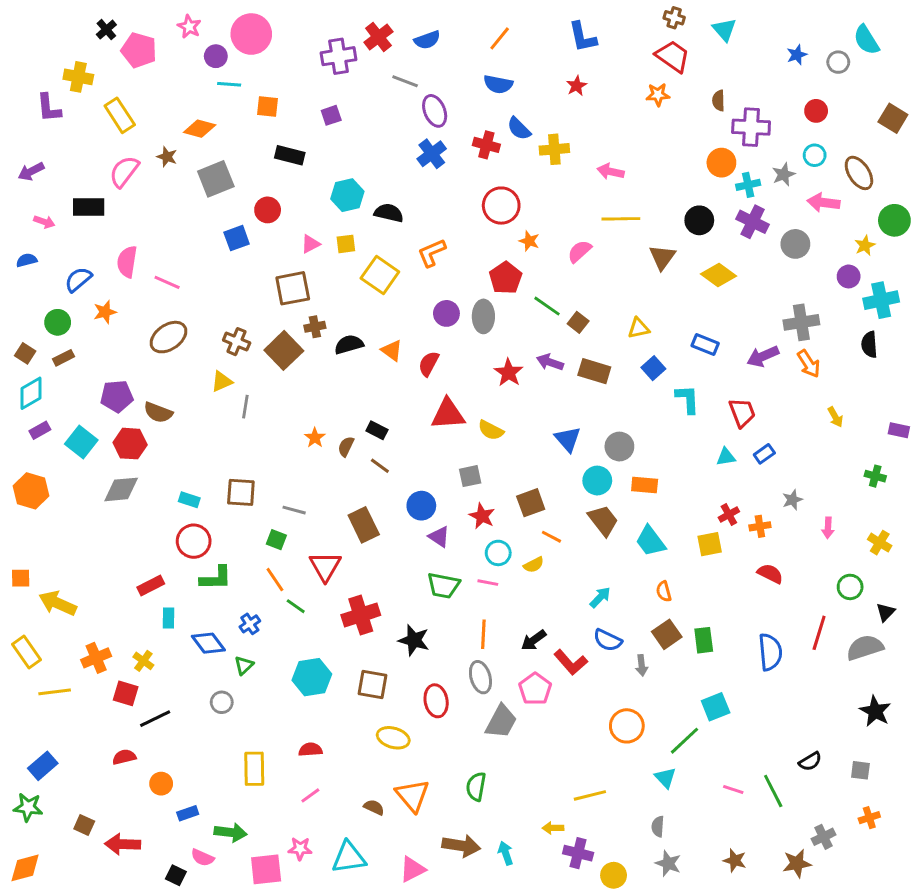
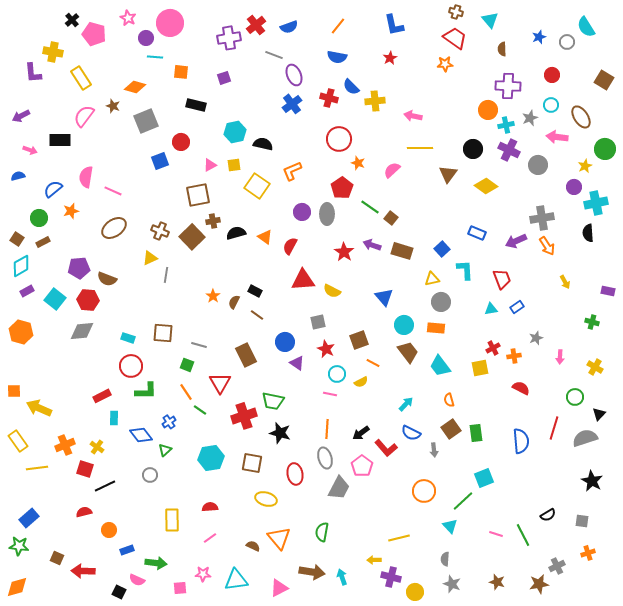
brown semicircle: (718, 101) -> (502, 49), moved
yellow triangle: (639, 328) -> (432, 279), moved
gray circle: (619, 447) -> (441, 302), moved
green trapezoid: (443, 585) -> (273, 401), moved
pink square: (266, 869) -> (180, 588), size x0.6

